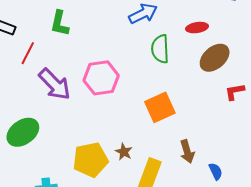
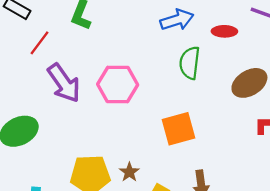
red ellipse: (197, 28) -> (224, 31), moved

